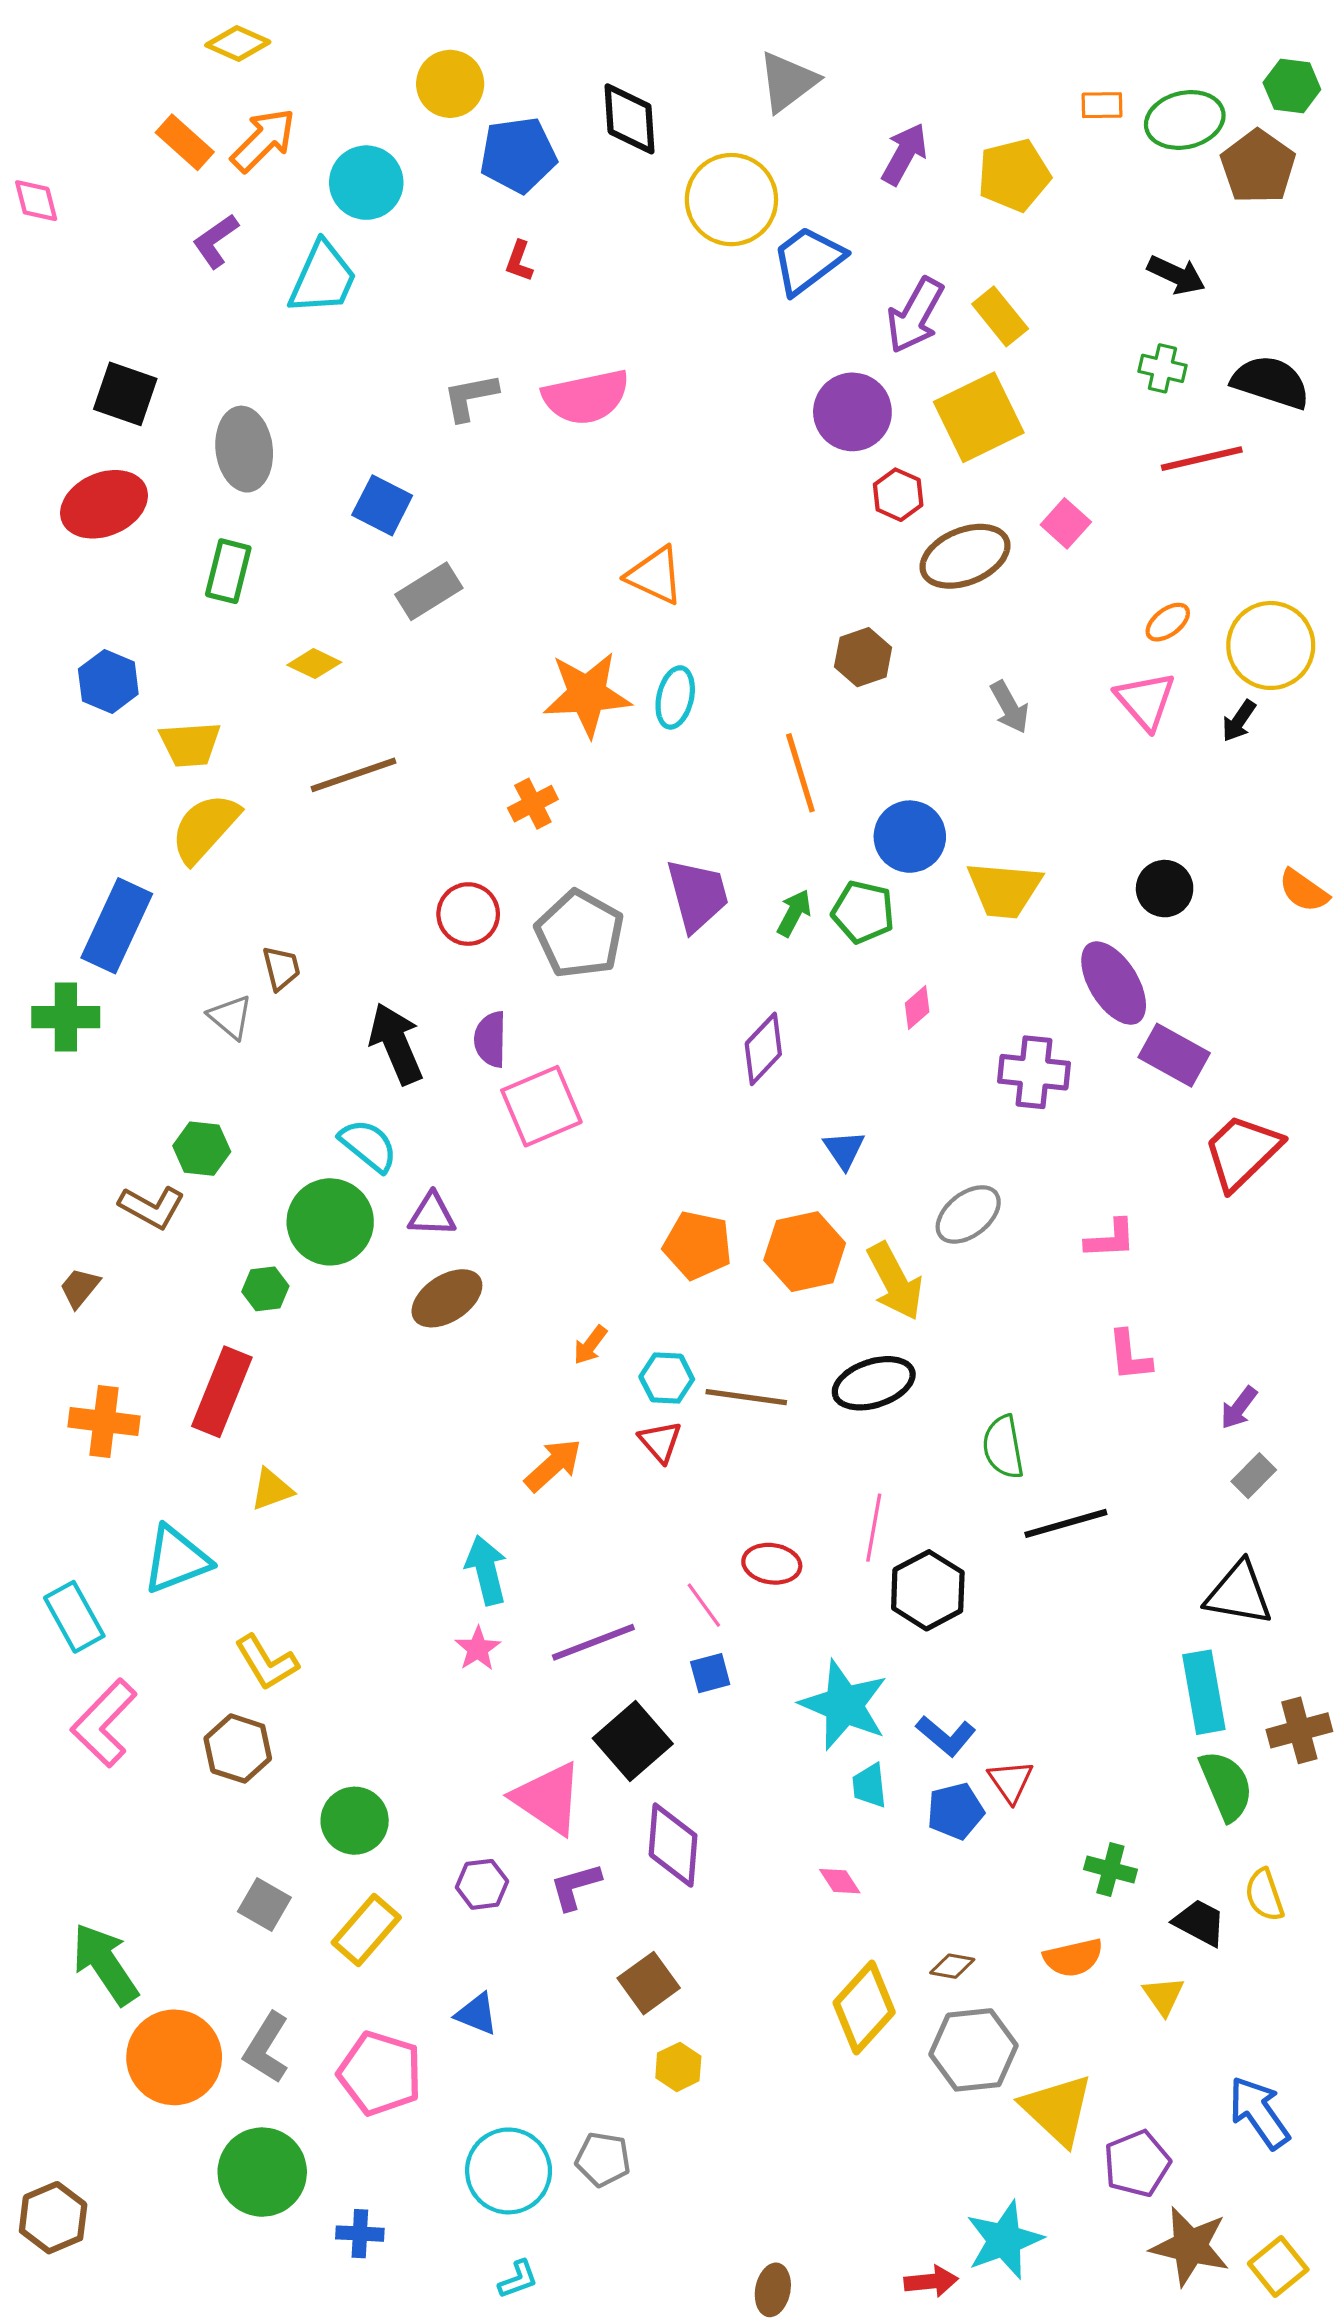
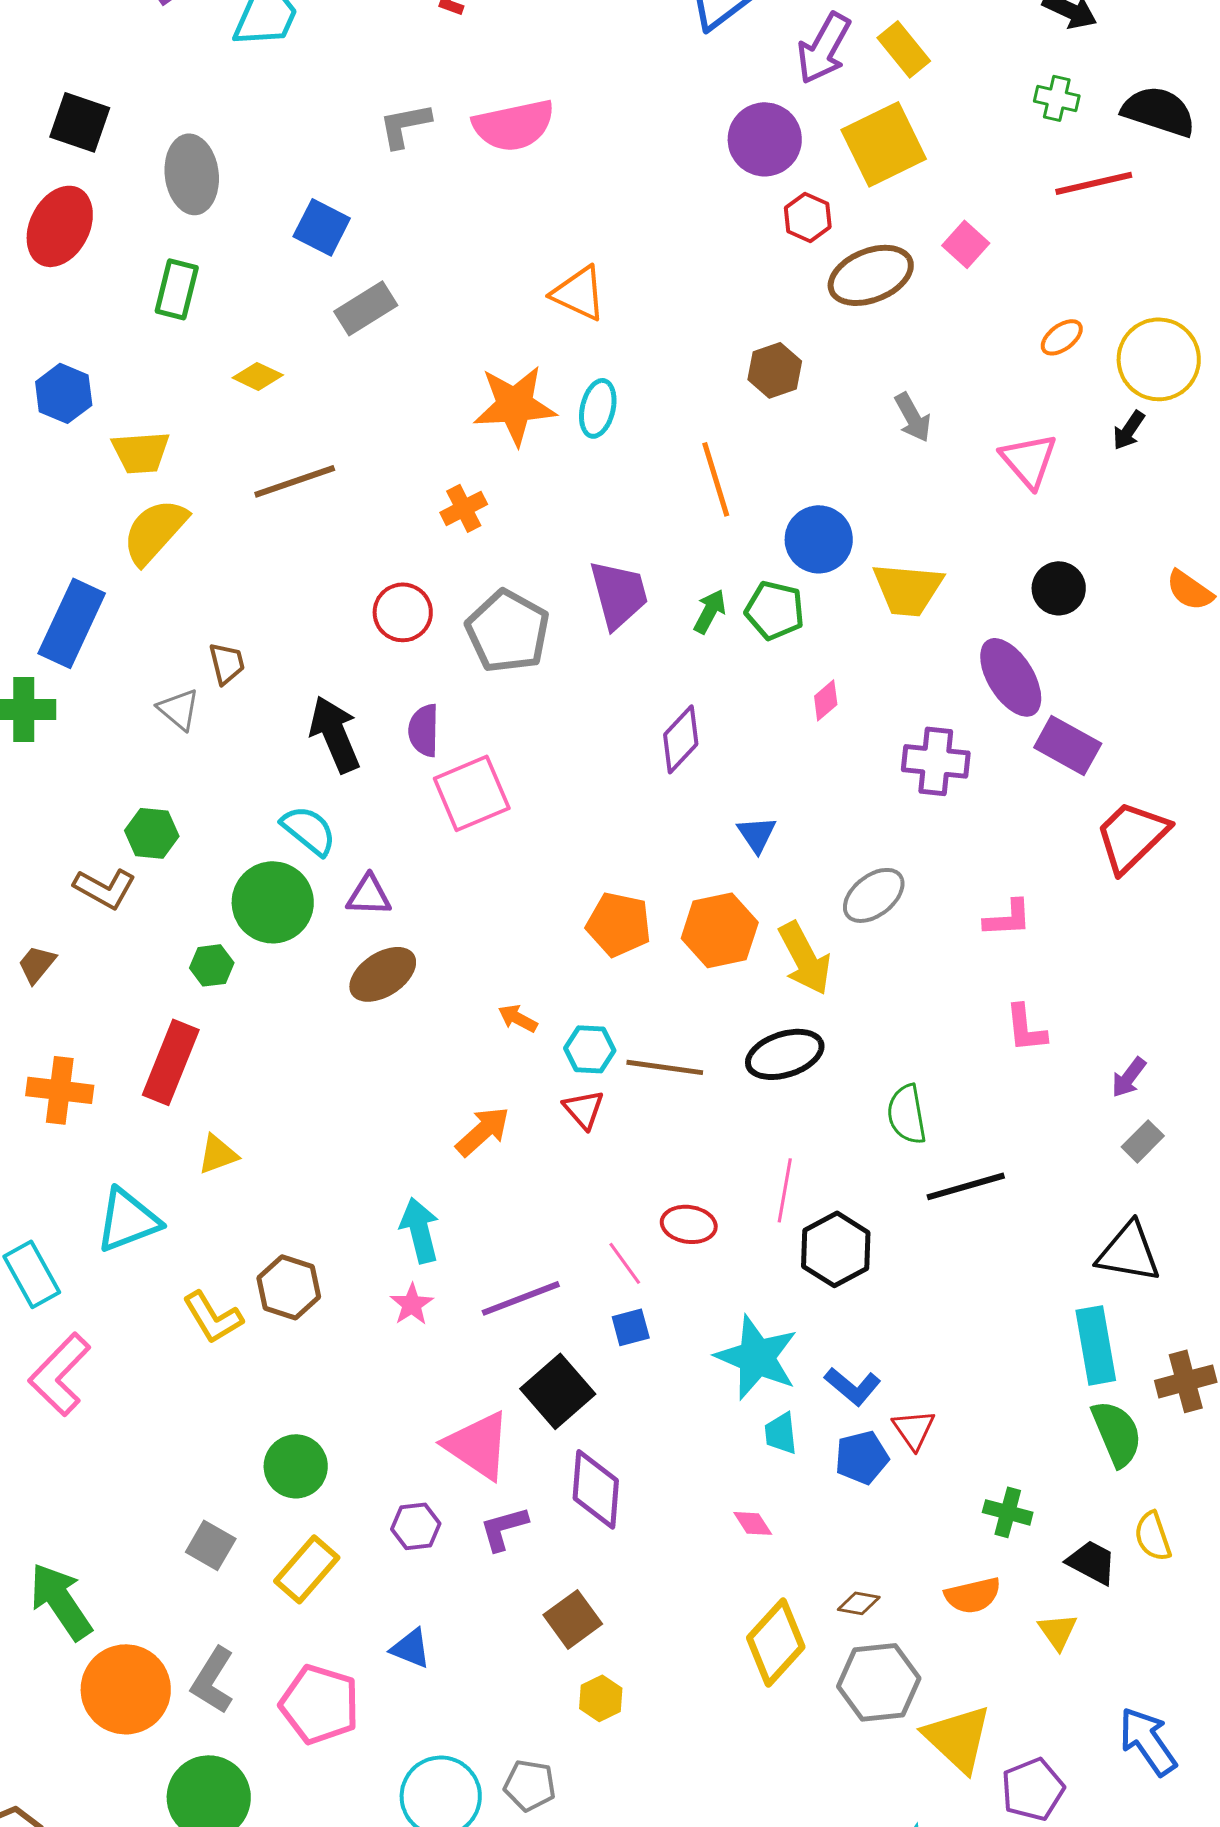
red ellipse: (104, 504) -> (60, 226), turned -40
pink triangle: (1145, 701) -> (1029, 460), moved
orange arrow: (590, 1345) -> (518, 1018), turned 81
brown hexagon: (238, 1748) -> (289, 1287), moved

